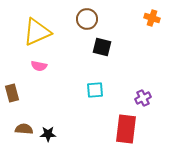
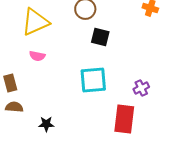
cyan square: (95, 90) -> (93, 80), size x1.6
brown semicircle: (24, 129) -> (14, 107), moved

